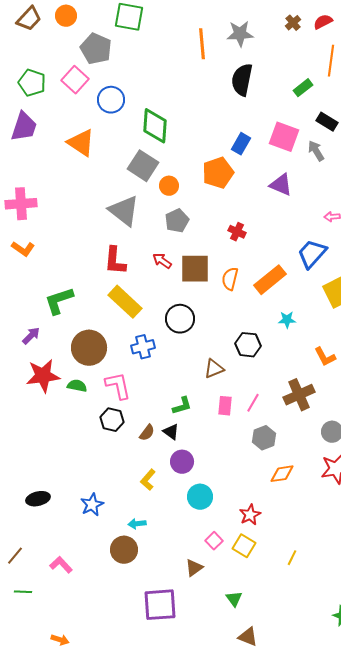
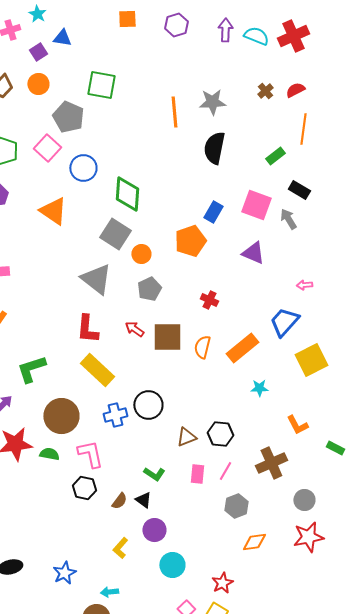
black circle: (180, 319) -> (148, 405), moved
black hexagon: (248, 345) -> (220, 434), moved
green L-shape: (182, 406) -> (154, 474), turned 50

